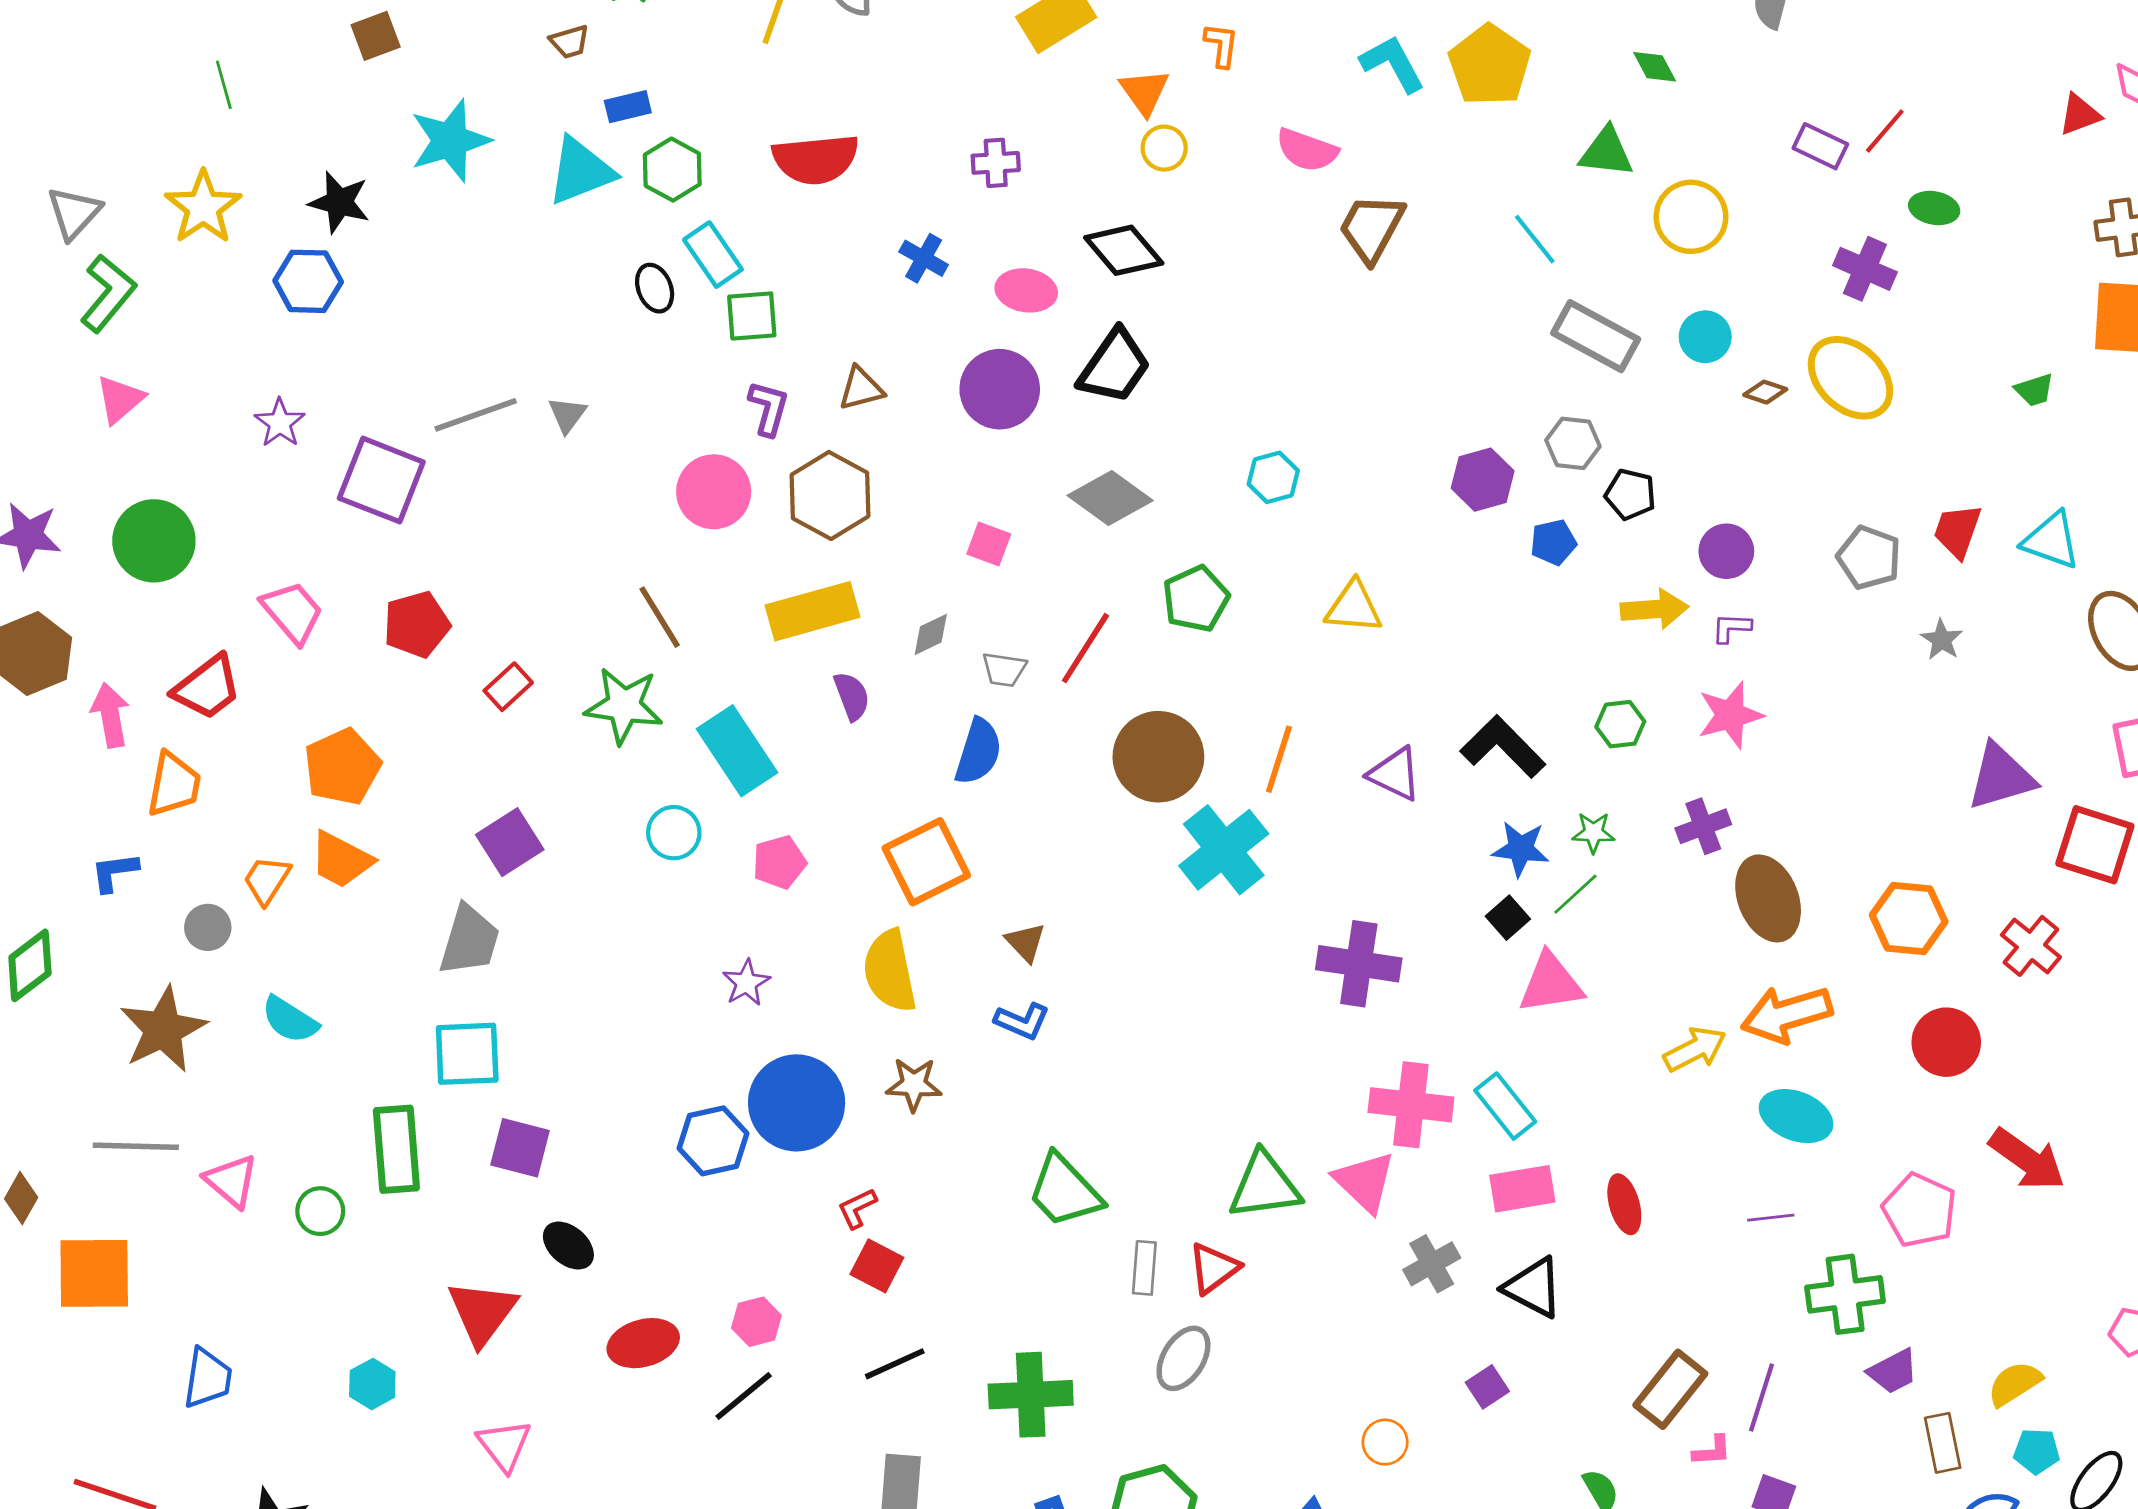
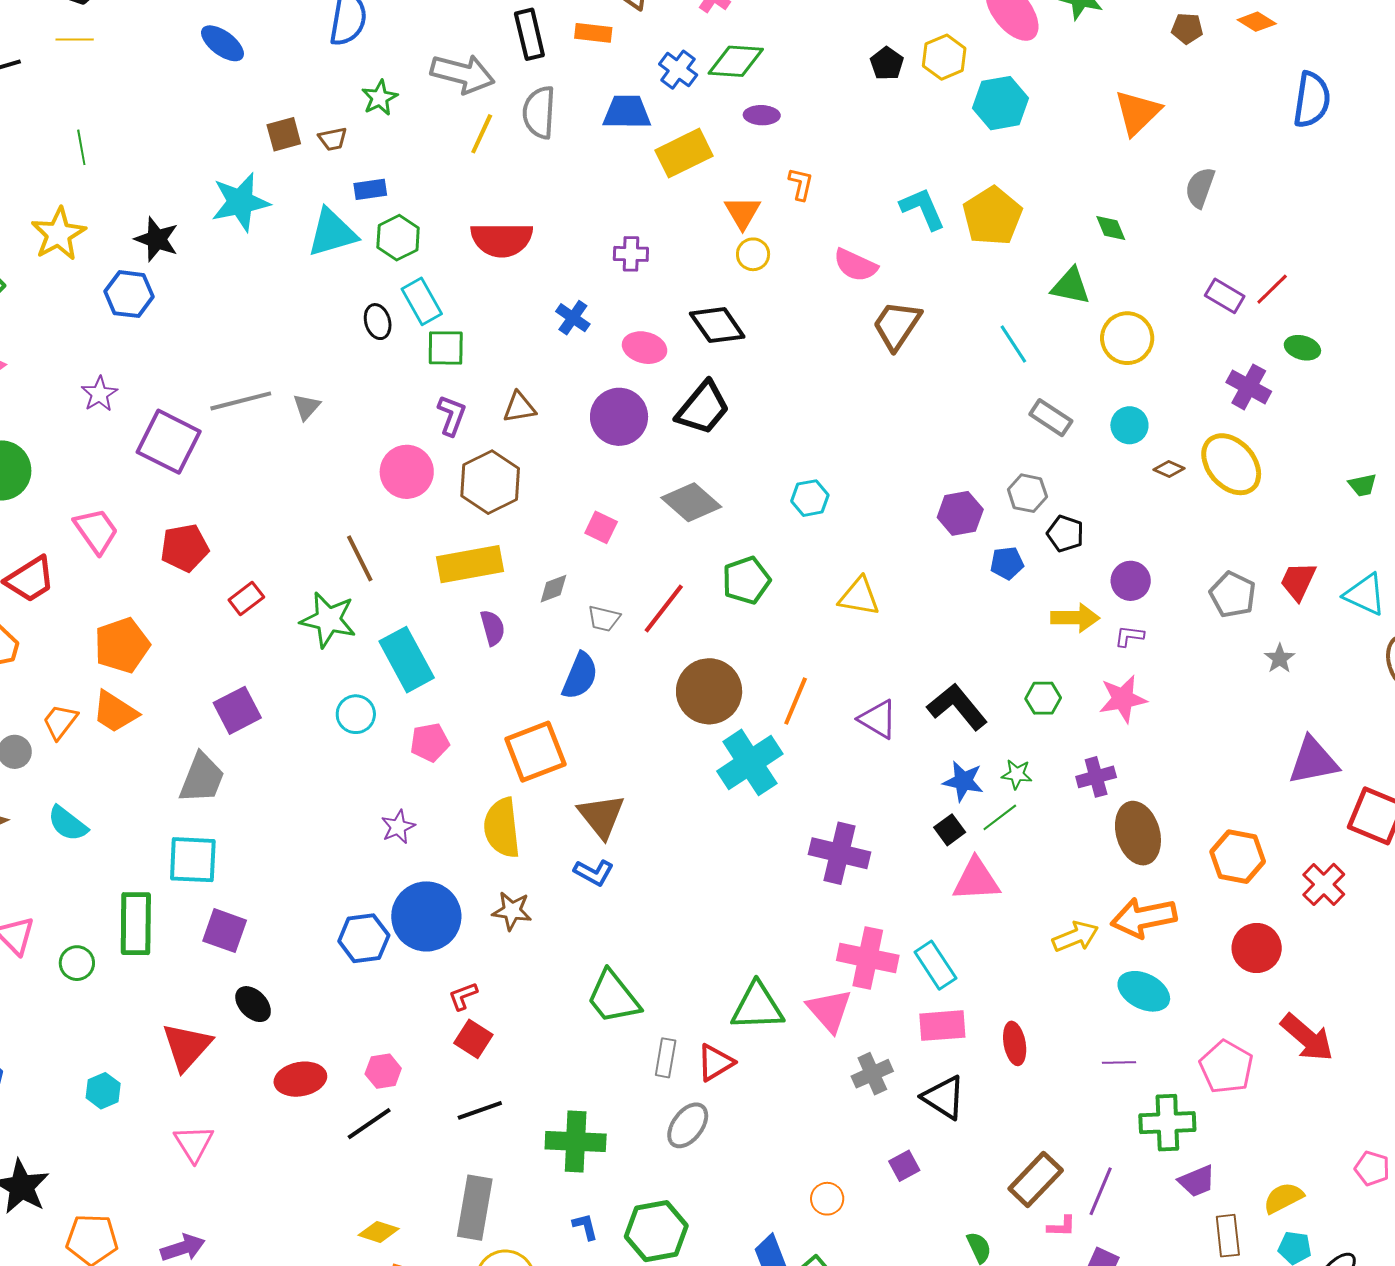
brown square: (376, 36) -> (284, 134), moved
gray rectangle: (1596, 336) -> (1051, 418), size x0.7
brown triangle: (1025, 942) -> (601, 816), size x1.6

